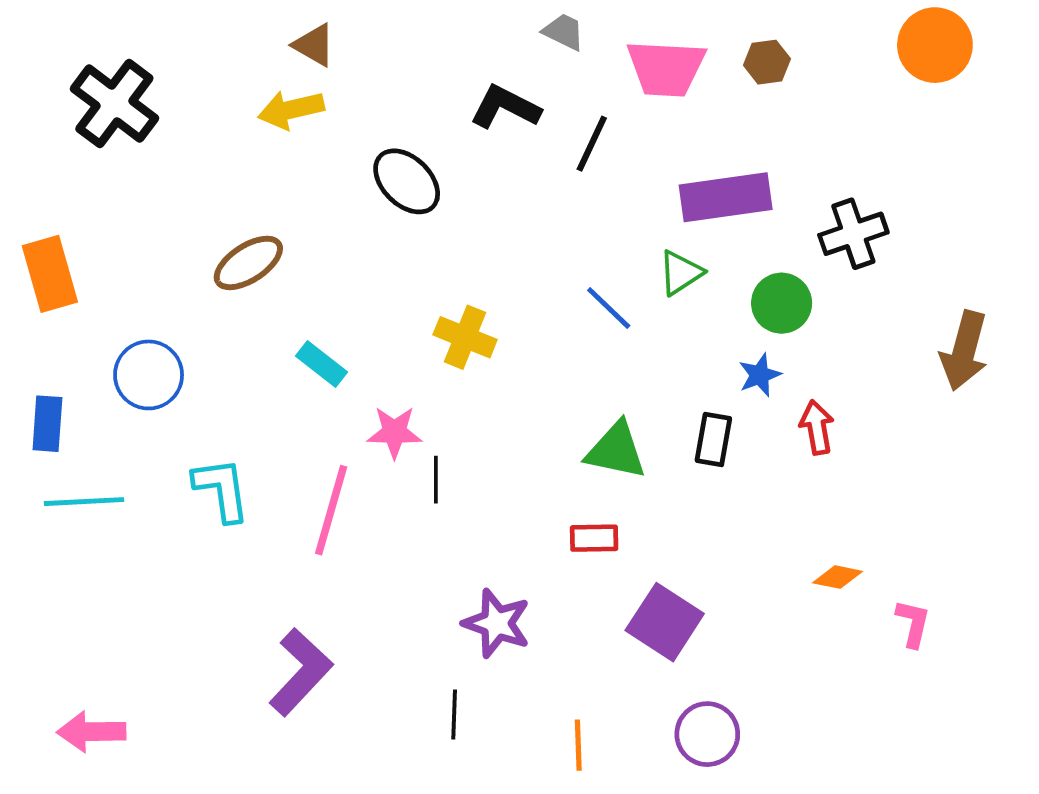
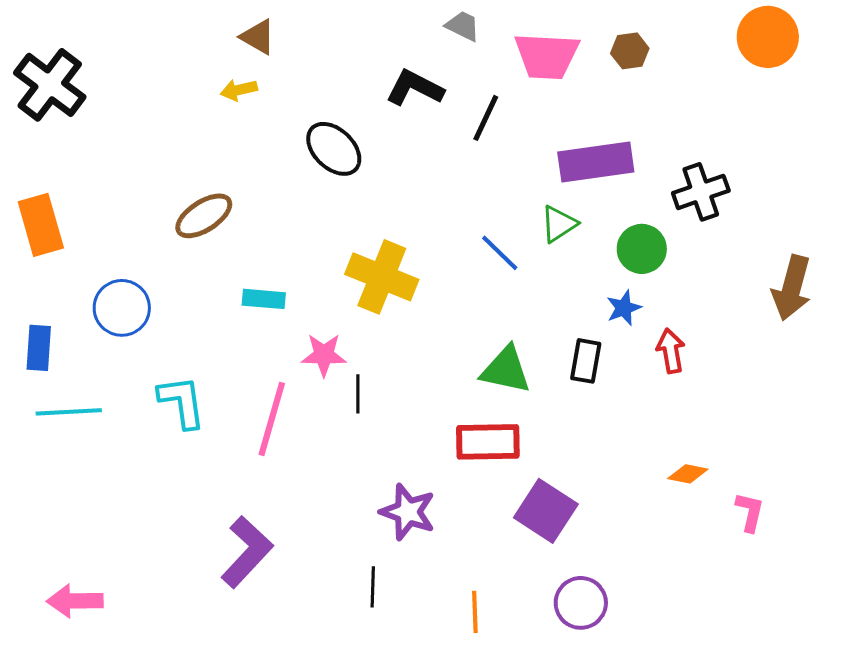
black cross: (114, 103) -> (50, 85), moved
yellow arrow: (291, 110) -> (239, 90), size x0.7
yellow cross: (465, 337) -> (382, 277), size x1.4
cyan rectangle: (321, 364) -> (264, 299), turned -33
red rectangle: (594, 538) -> (488, 442), size x1.6

